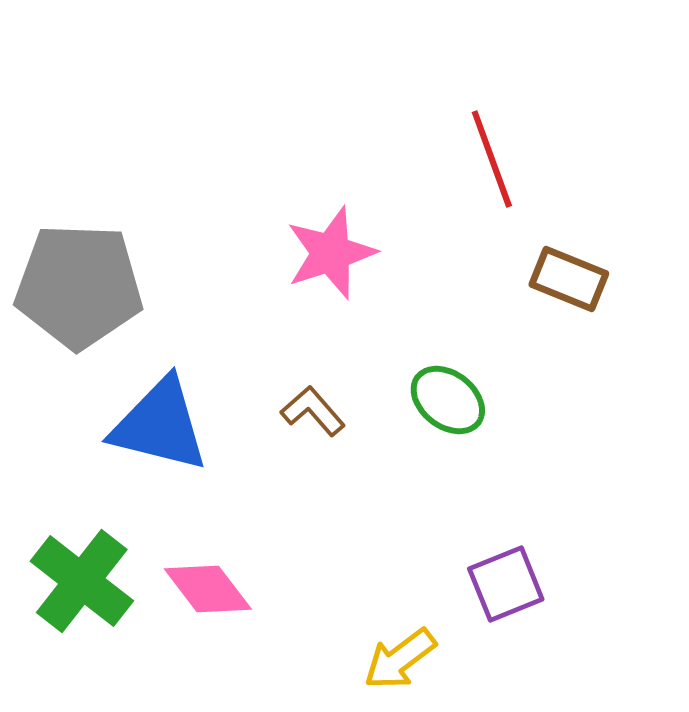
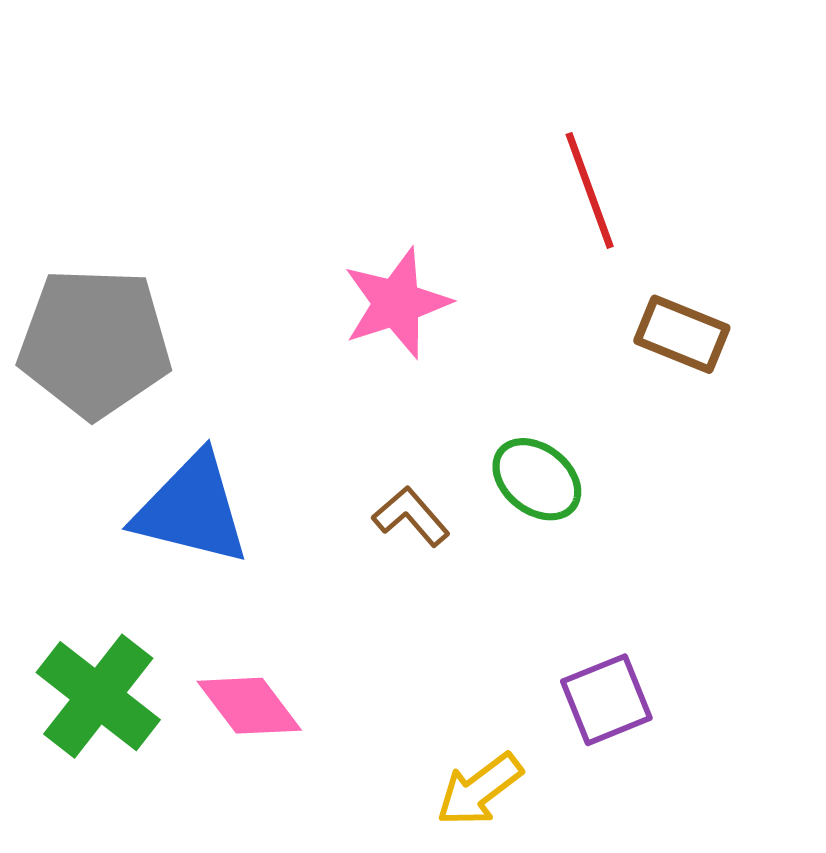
brown L-shape: (313, 411) -> (411, 516), moved

